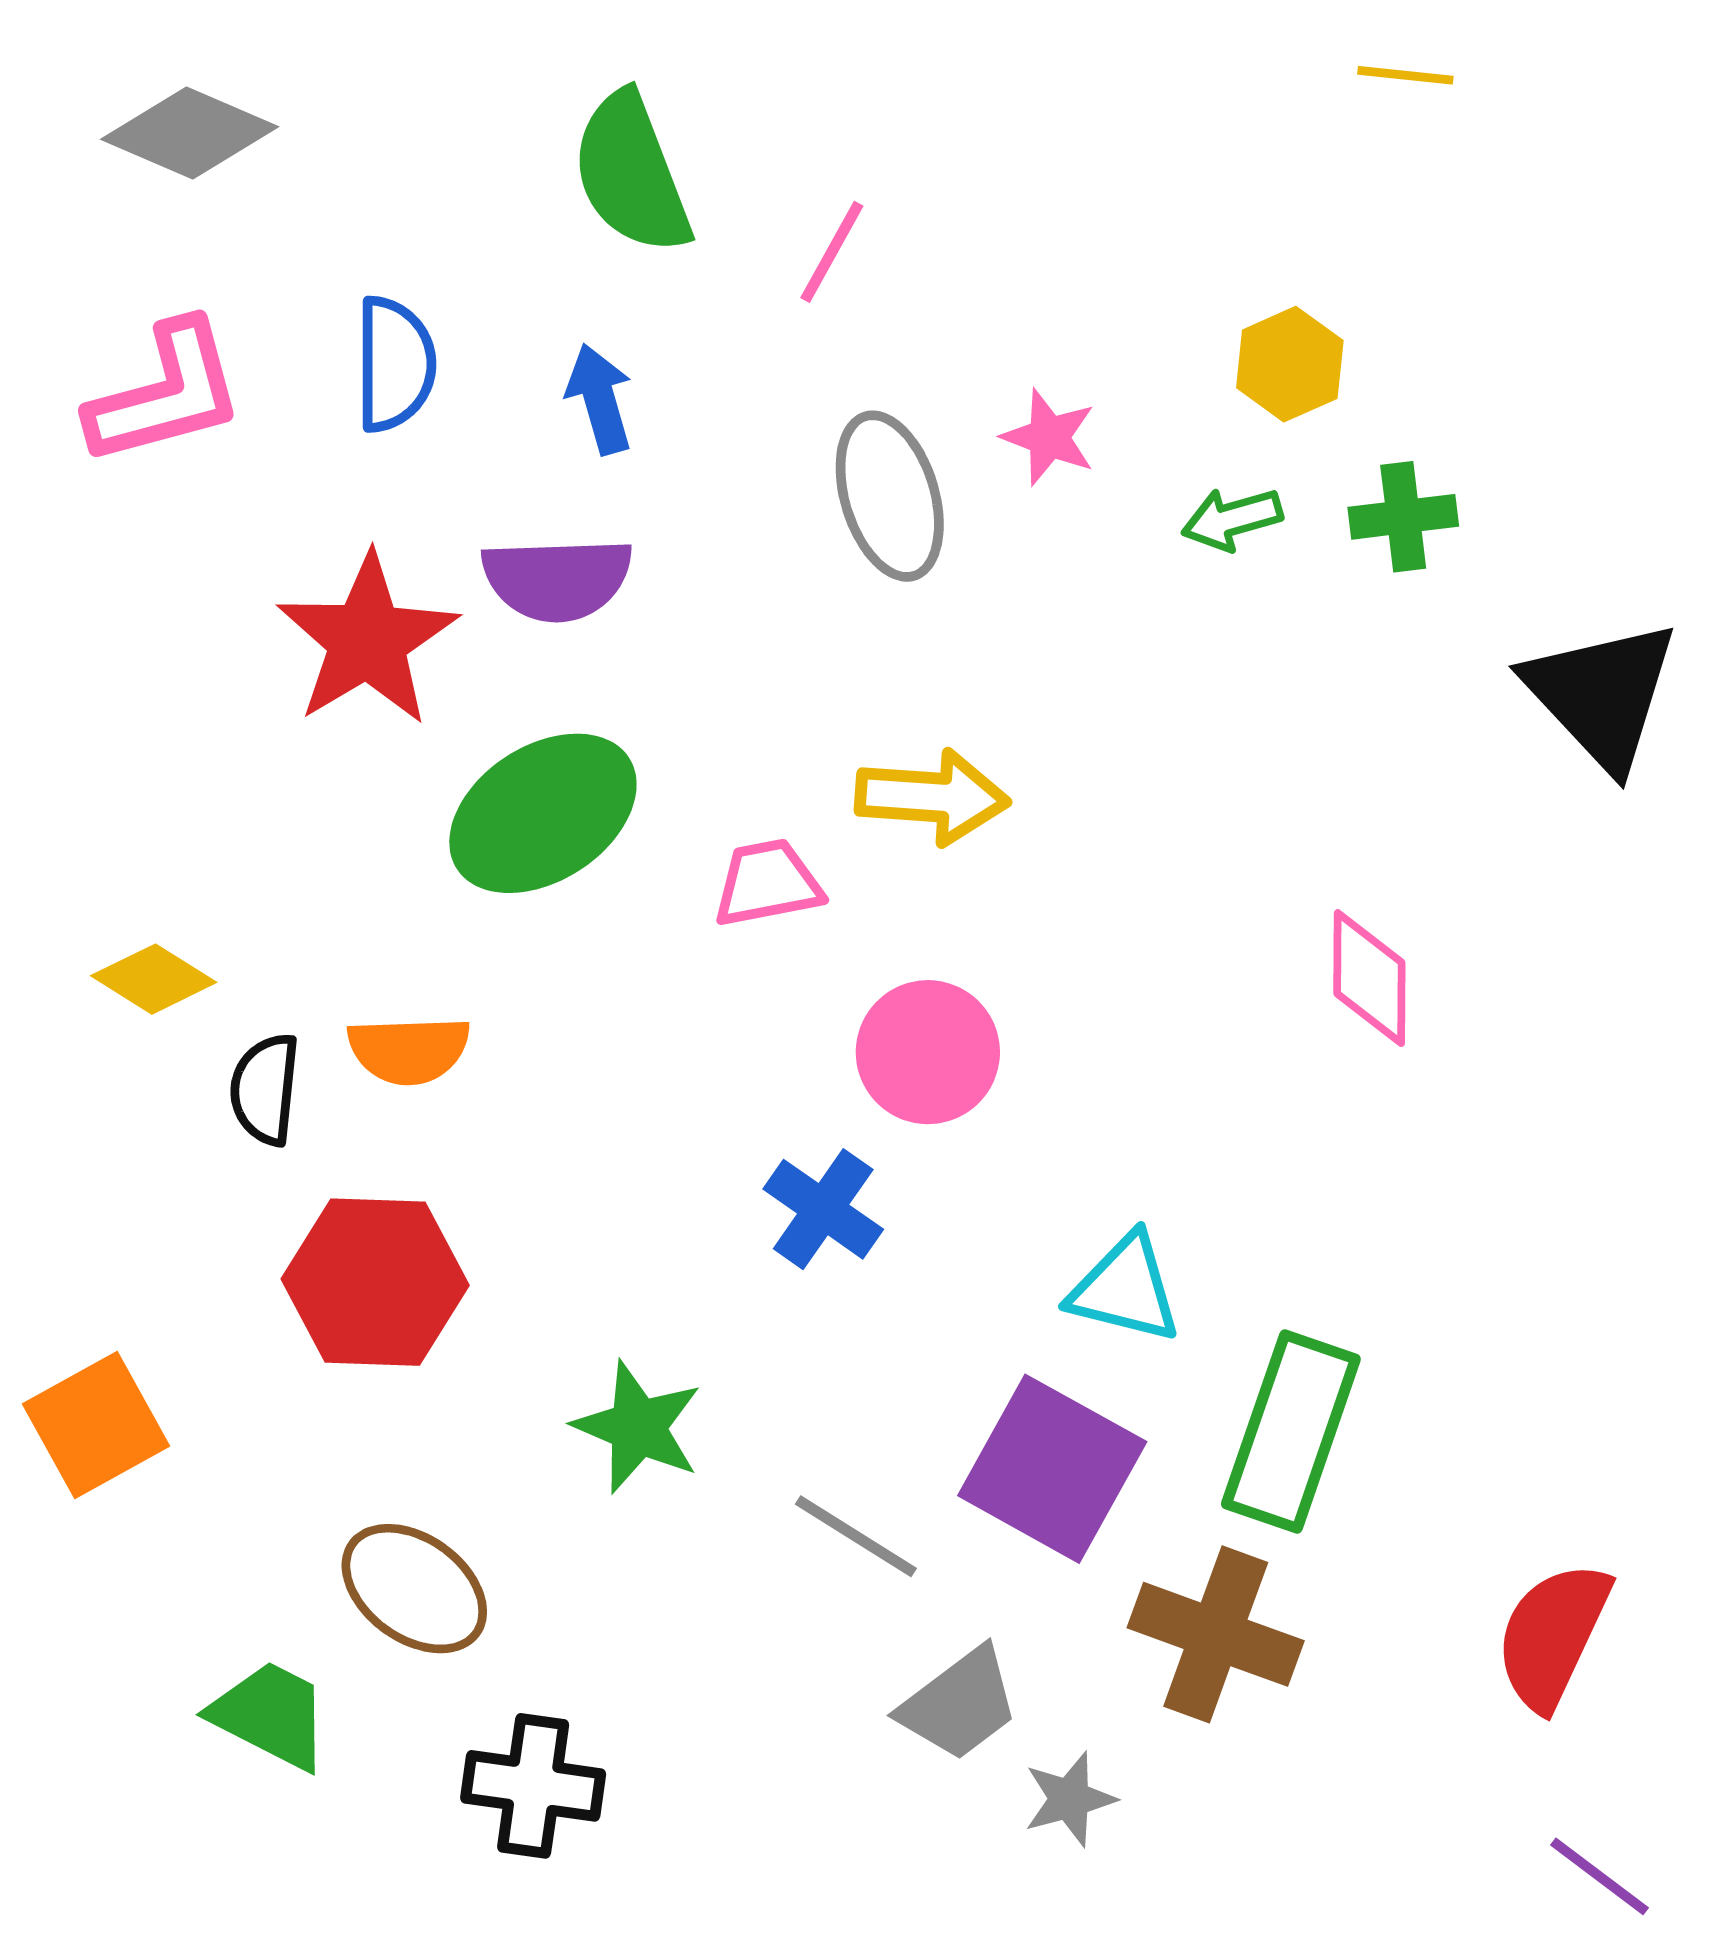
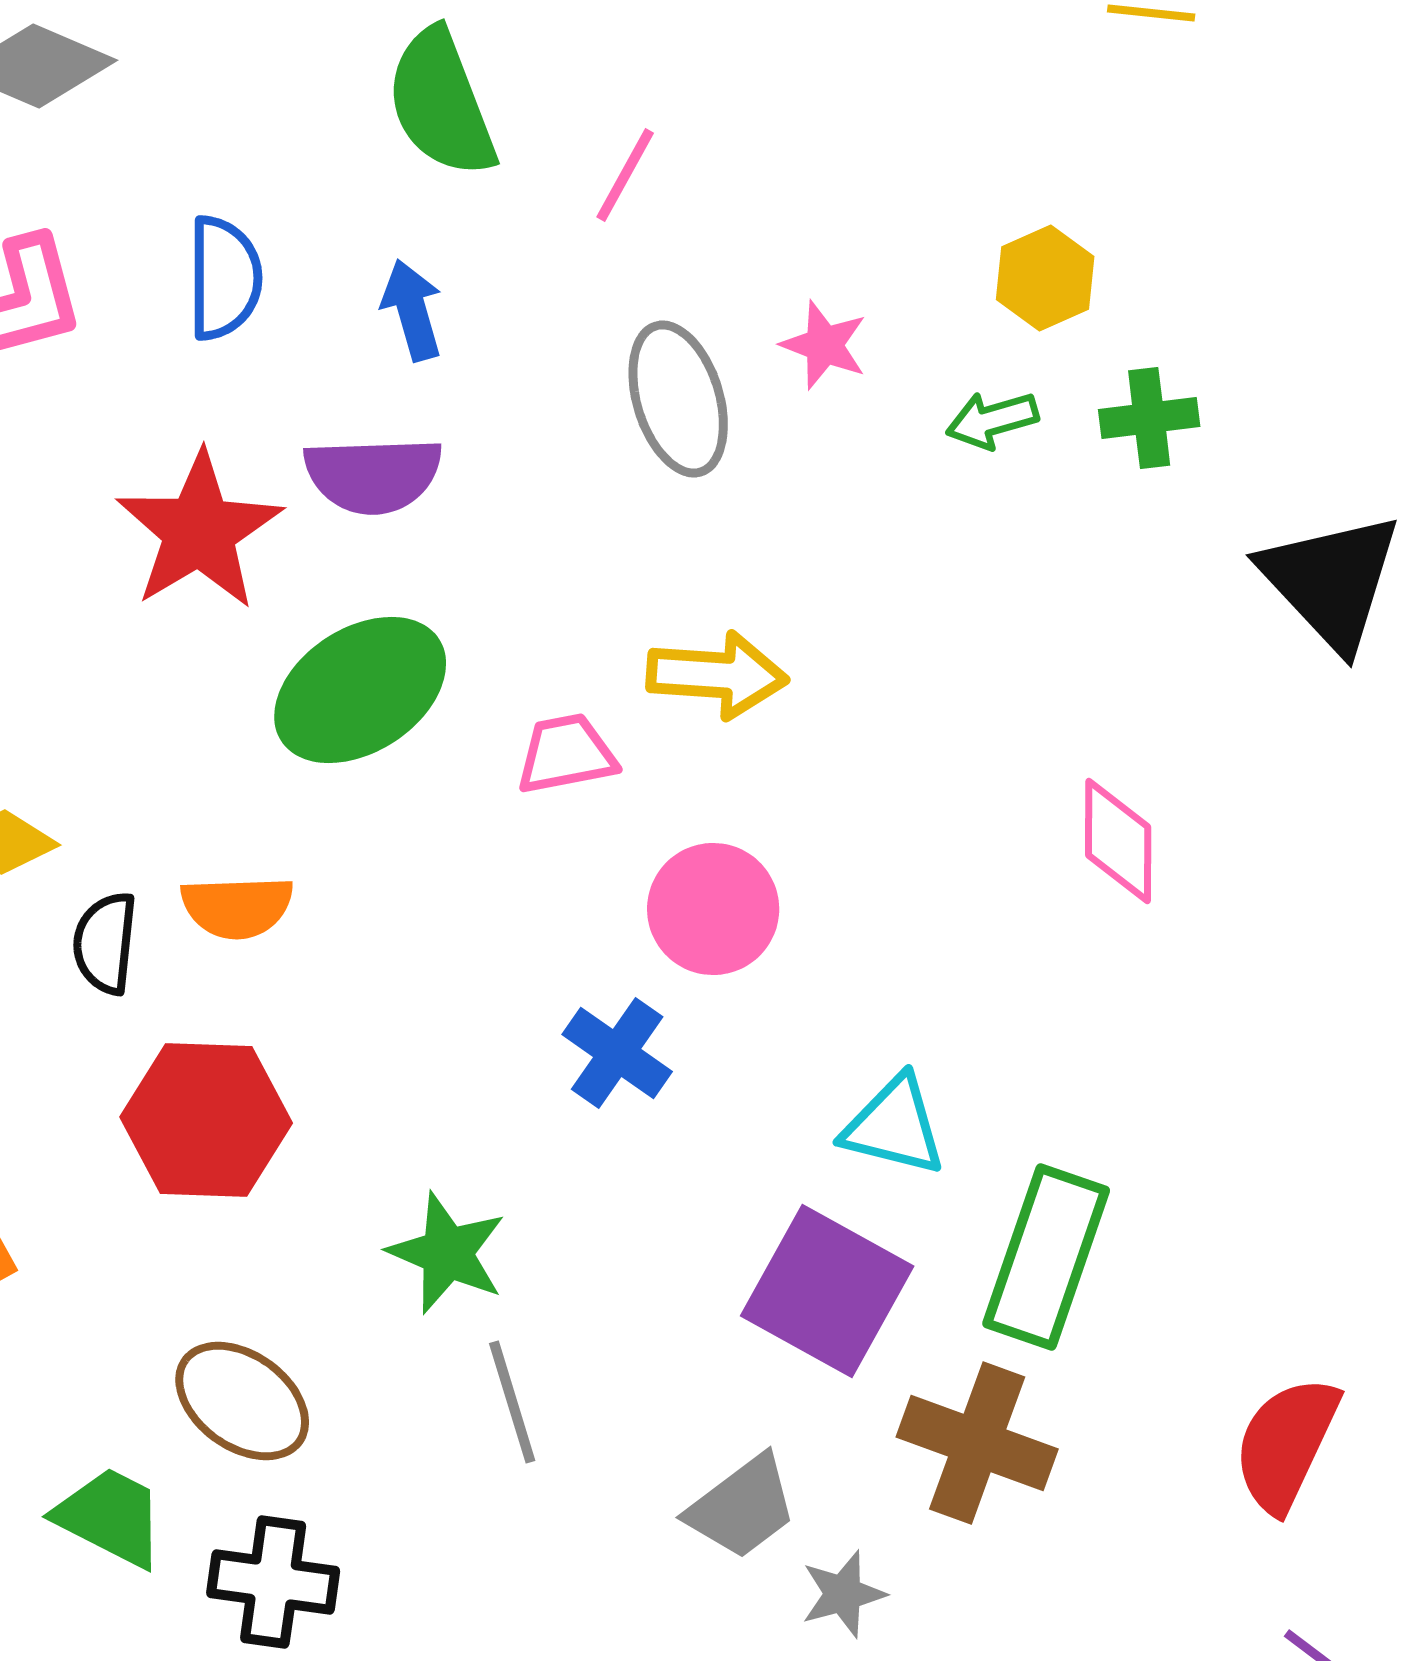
gray line: (856, 1536) -> (512, 1402), moved, turned 41
black cross: (533, 1786) -> (273, 1582), moved

